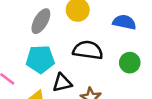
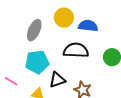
blue semicircle: (124, 22) -> (88, 26), moved

